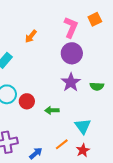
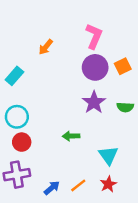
orange square: (95, 19) -> (123, 66), moved
red circle: (27, 101) -> (22, 142), moved
orange line: (62, 144) -> (78, 185), moved

